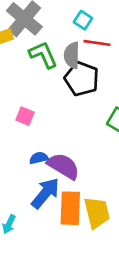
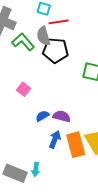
pink square: (25, 116) -> (24, 89), turned 32
purple semicircle: (63, 166) -> (62, 116), size x0.7
blue arrow: (45, 193) -> (55, 139), size x0.7

